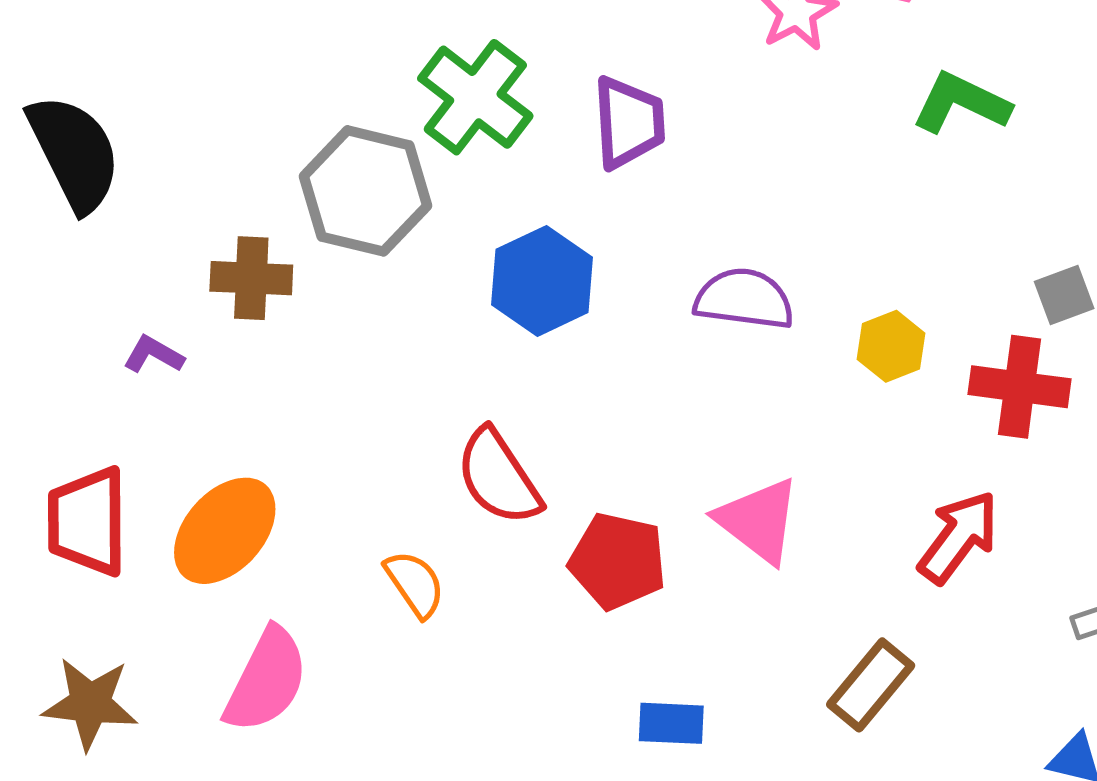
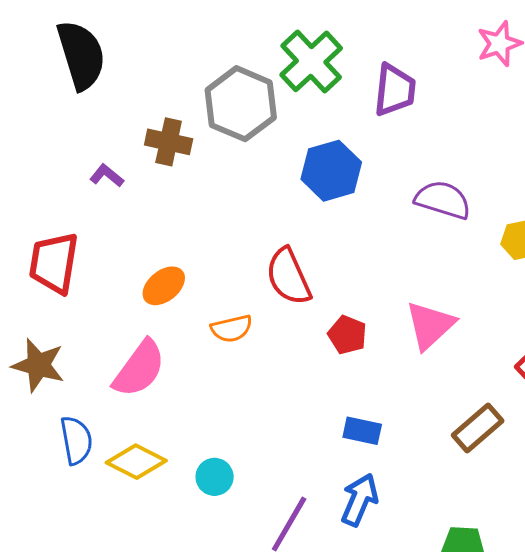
pink triangle: (758, 520) -> (430, 325), turned 30
orange ellipse: (225, 531) -> (164, 286), moved, size x0.7
red pentagon: (618, 561) -> (347, 335), size x0.7
orange semicircle: (415, 584) -> (232, 329), turned 102

